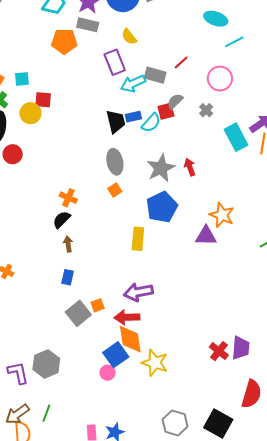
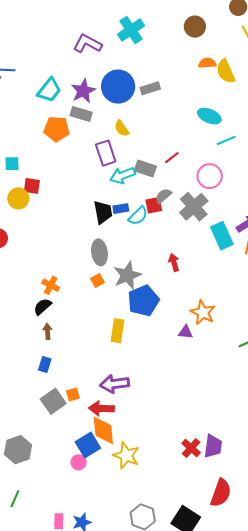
gray cross: (206, 110) -> (194, 207), size x2.0
gray star: (161, 168) -> (127, 275), moved
purple triangle: (206, 236) -> (186, 332), size x0.7

